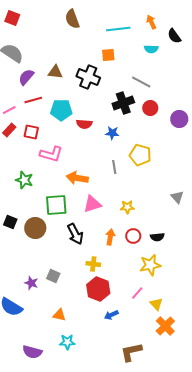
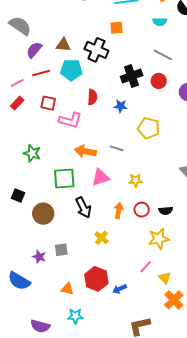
gray line: (141, 82) -> (163, 55), moved
cyan pentagon: (61, 110) -> (71, 70), moved
red semicircle: (84, 124) -> (92, 97), turned -91
red square: (31, 132) -> (48, 103), moved
pink L-shape: (51, 154) -> (70, 120), moved
gray line: (114, 167) -> (117, 148), moved, turned -64
brown circle: (35, 228) -> (43, 214), moved
yellow cross: (93, 264) -> (101, 238), turned 32
gray square: (53, 276) -> (61, 250), turned -32
red hexagon: (98, 289) -> (96, 279), moved

